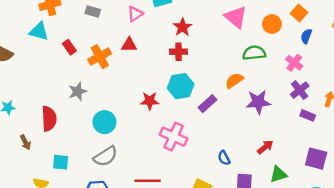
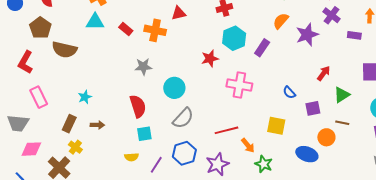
orange cross: (100, 57) -> (155, 30), turned -35
purple cross: (300, 90) -> (331, 15), moved
gray star: (78, 91) -> (143, 67), turned 30
red semicircle: (49, 119) -> (138, 106), moved
brown arrow: (25, 142) -> (97, 125), moved, turned -48

